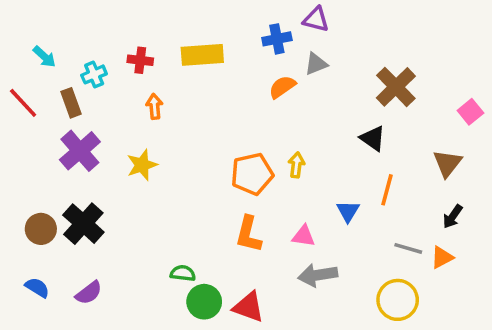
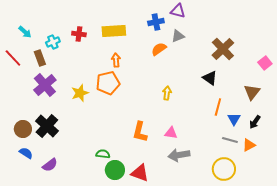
orange arrow: (154, 106) -> (116, 60), moved
orange pentagon: (252, 174) -> (108, 83), moved
blue triangle: (348, 211) -> (234, 119), moved
blue semicircle: (37, 287) -> (26, 153), moved

